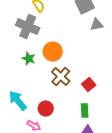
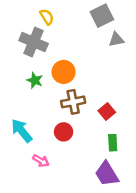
brown cross: (61, 77) -> (73, 102), turned 36
red circle: (46, 109) -> (64, 132), moved
green rectangle: (85, 111) -> (113, 143), moved

